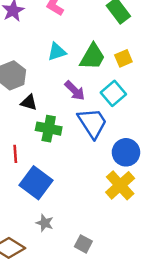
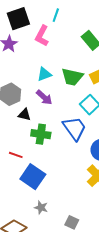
green trapezoid: (92, 57) -> (72, 77), turned 75
purple arrow: (75, 91) -> (44, 97), moved
red line: (15, 154) -> (16, 155), turned -64

